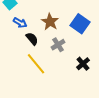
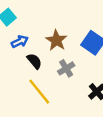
blue arrow: (20, 23) -> (20, 42), turned -56

